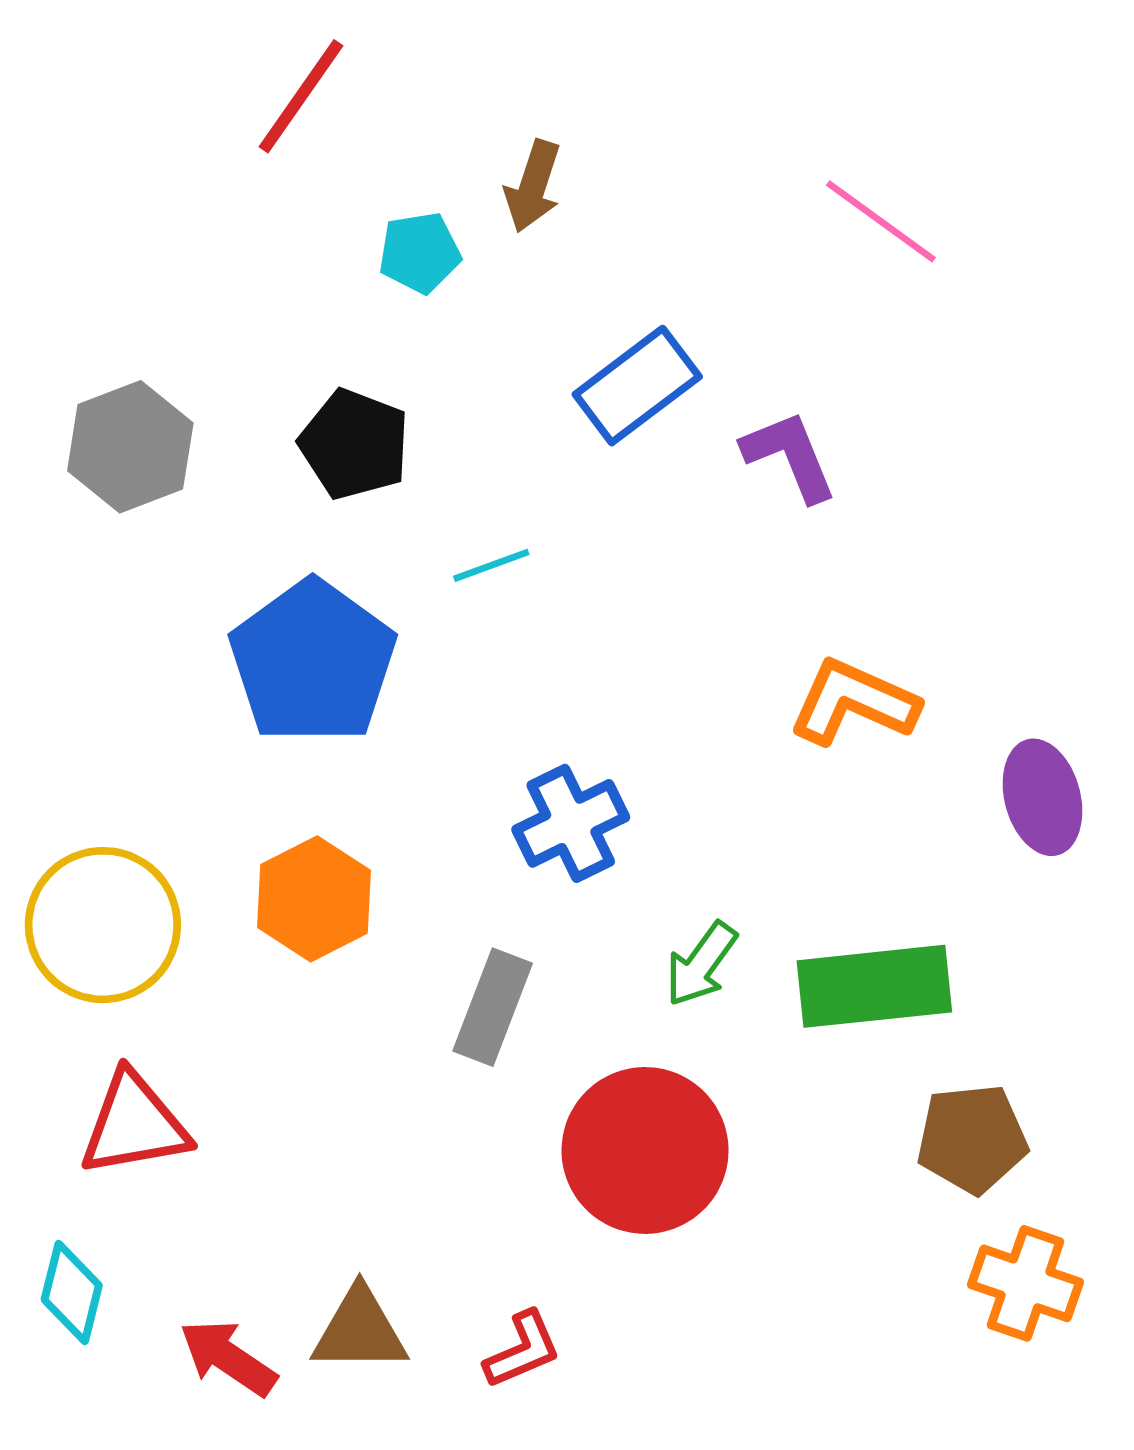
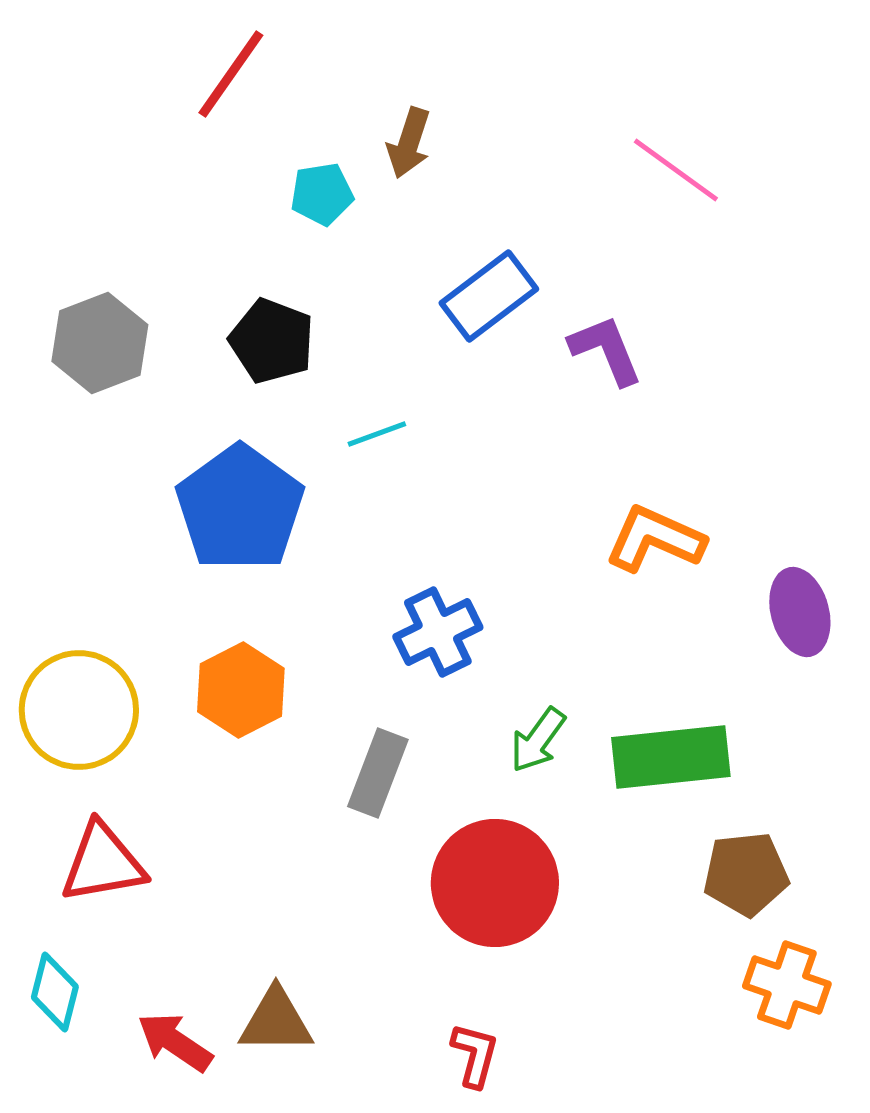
red L-shape: (523, 1350) -> (475, 1055), moved, turned -52

